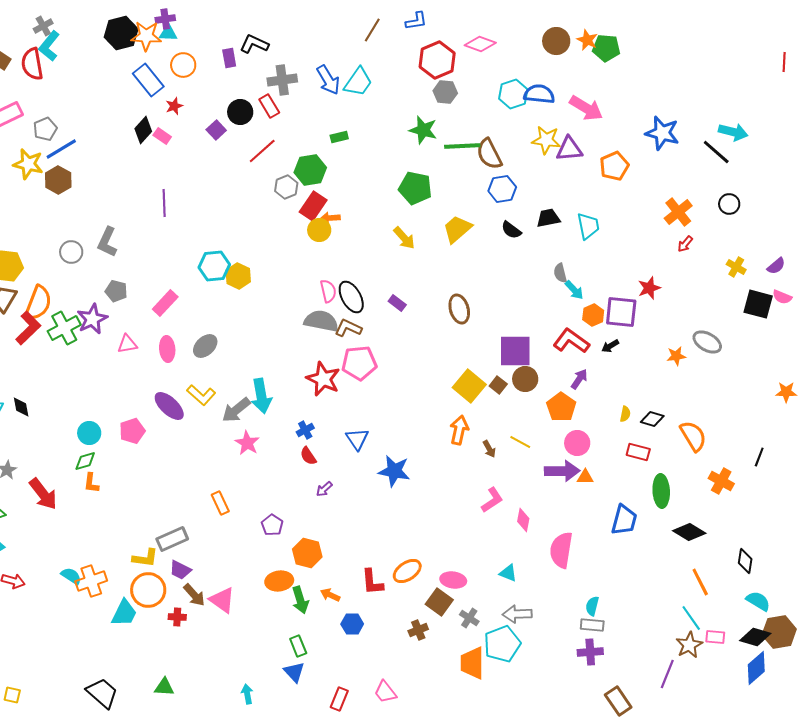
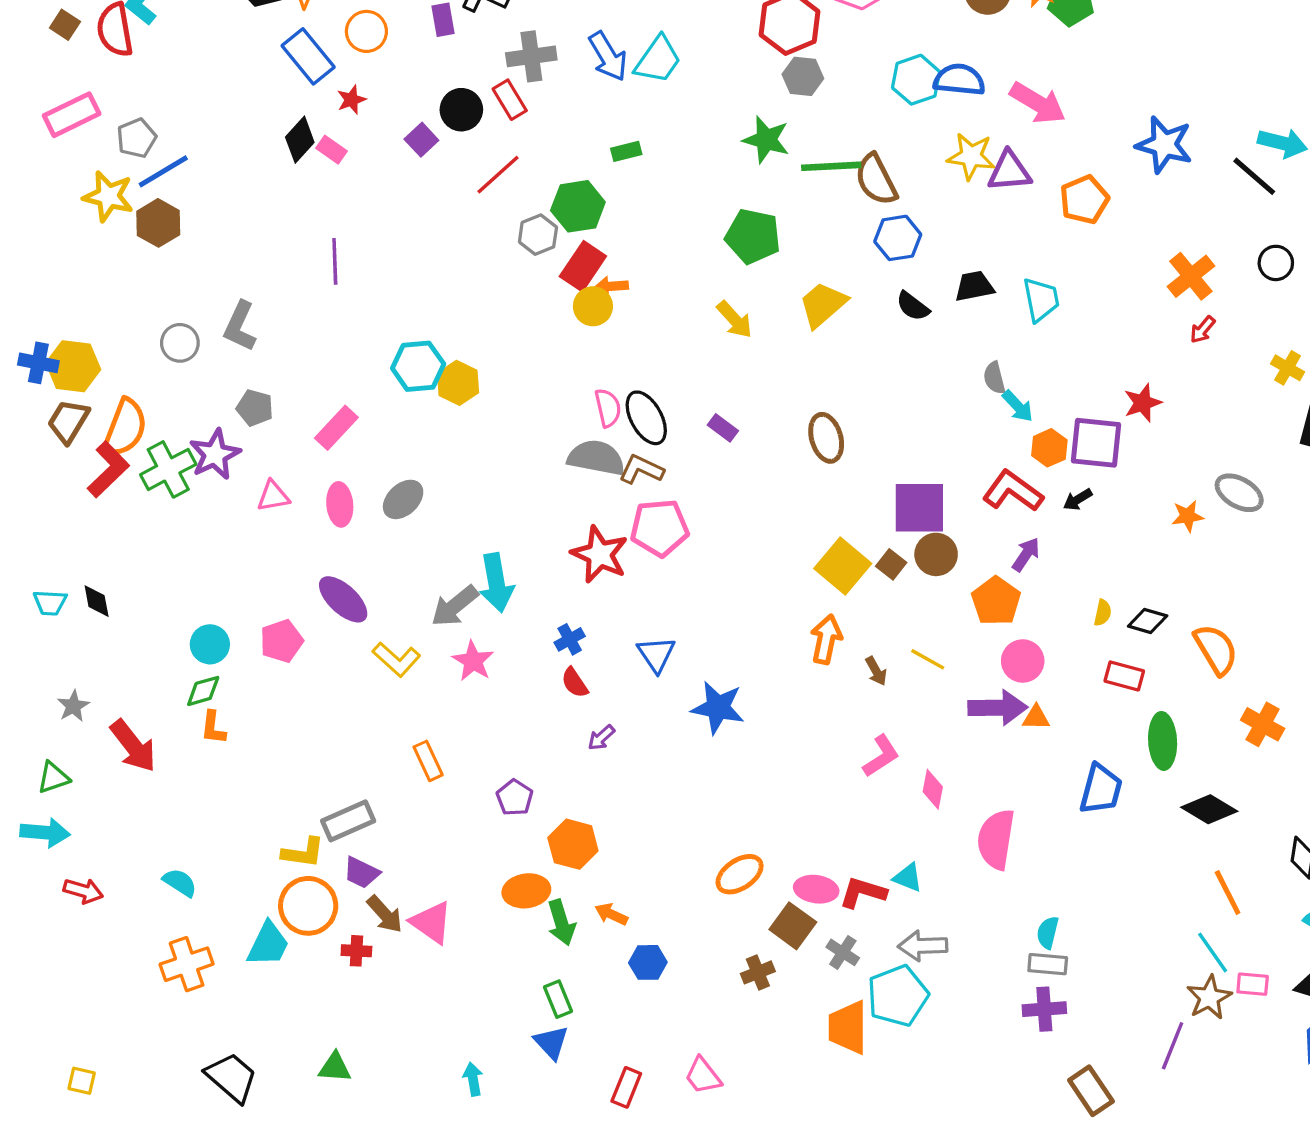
yellow L-shape: (201, 395) -> (396, 659), moved
orange cross: (91, 581) -> (187, 964), moved
red L-shape: (372, 582) -> (863, 893), moved, turned 112

